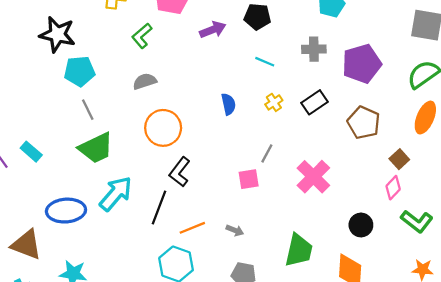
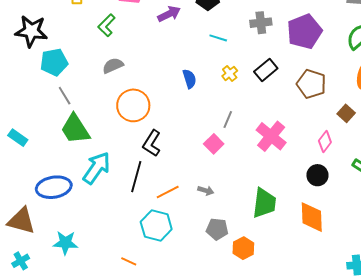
green trapezoid: (96, 148) -> (75, 129), turned 88
pink square: (249, 179) -> (214, 144), turned -30
pink diamond: (393, 188) -> (325, 141), moved

